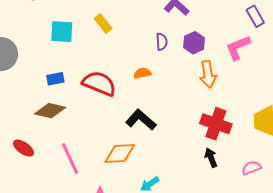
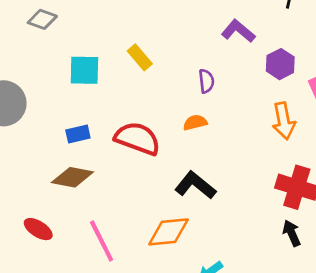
purple semicircle: (162, 42) -> (206, 81), moved
purple hexagon: (194, 43) -> (280, 64), moved

